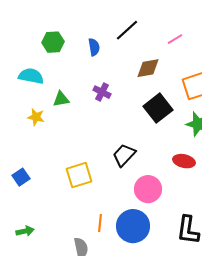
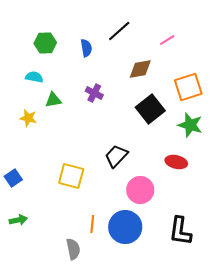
cyan semicircle: (31, 76) -> (34, 77), moved, size x0.7
yellow square: (79, 175) -> (71, 176), turned 32
green arrow: (25, 231) -> (18, 220), moved

